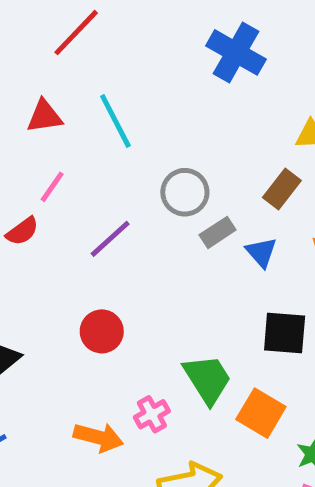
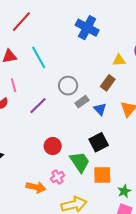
pink line: (52, 187) -> (14, 85), turned -48
red circle: (102, 331) -> (53, 146), moved
black square: (285, 333) -> (99, 142), moved, turned -30
orange square: (261, 413) -> (102, 175), turned -30

